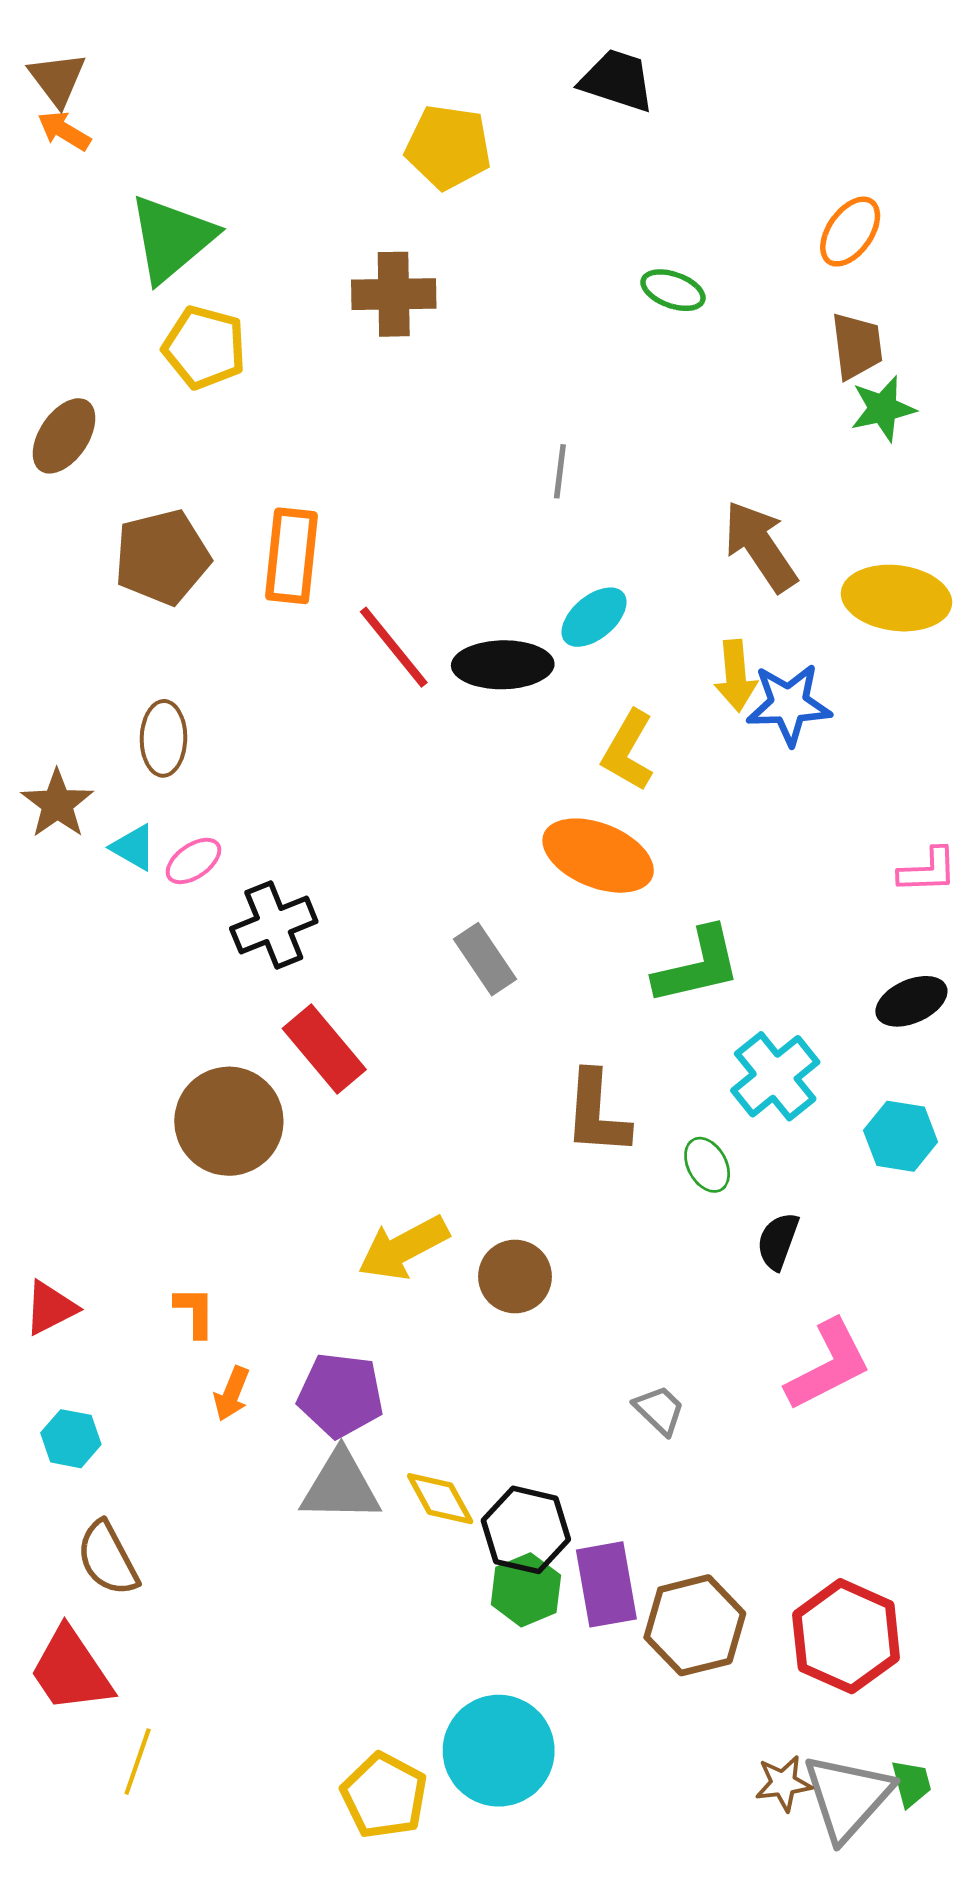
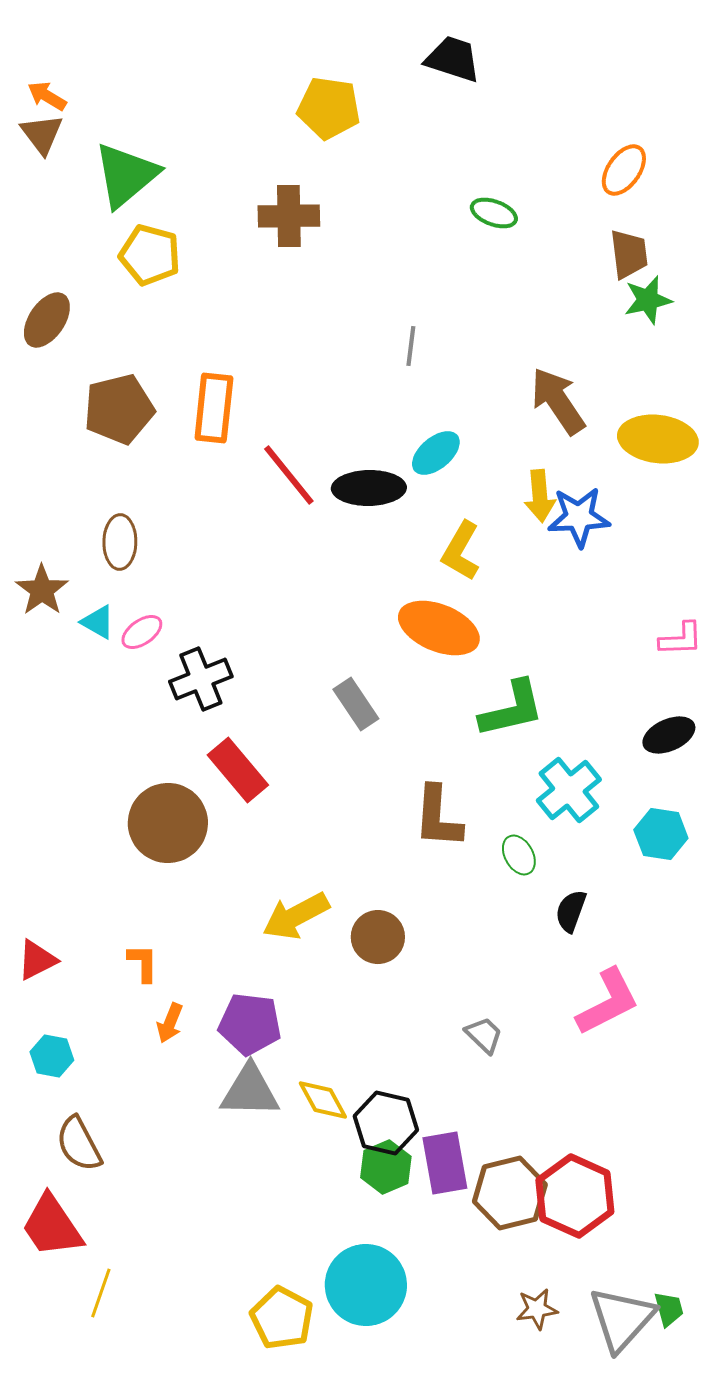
brown triangle: (57, 79) -> (42, 134), moved
red hexagon: (846, 1636) -> (575, 1196), moved
brown star: (783, 1783) -> (537, 1309), moved

